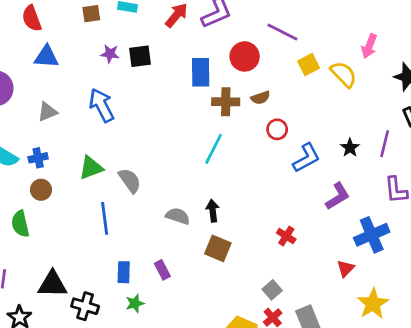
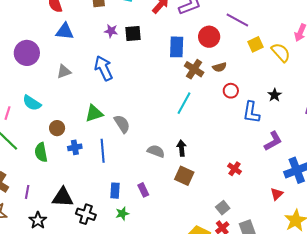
brown cross: (226, 102) -> (194, 69), turned 30
black star: (350, 148) -> (275, 95), moved
blue cross: (38, 158) -> (75, 147), moved
blue L-shape: (306, 158) -> (251, 112), turned 125

